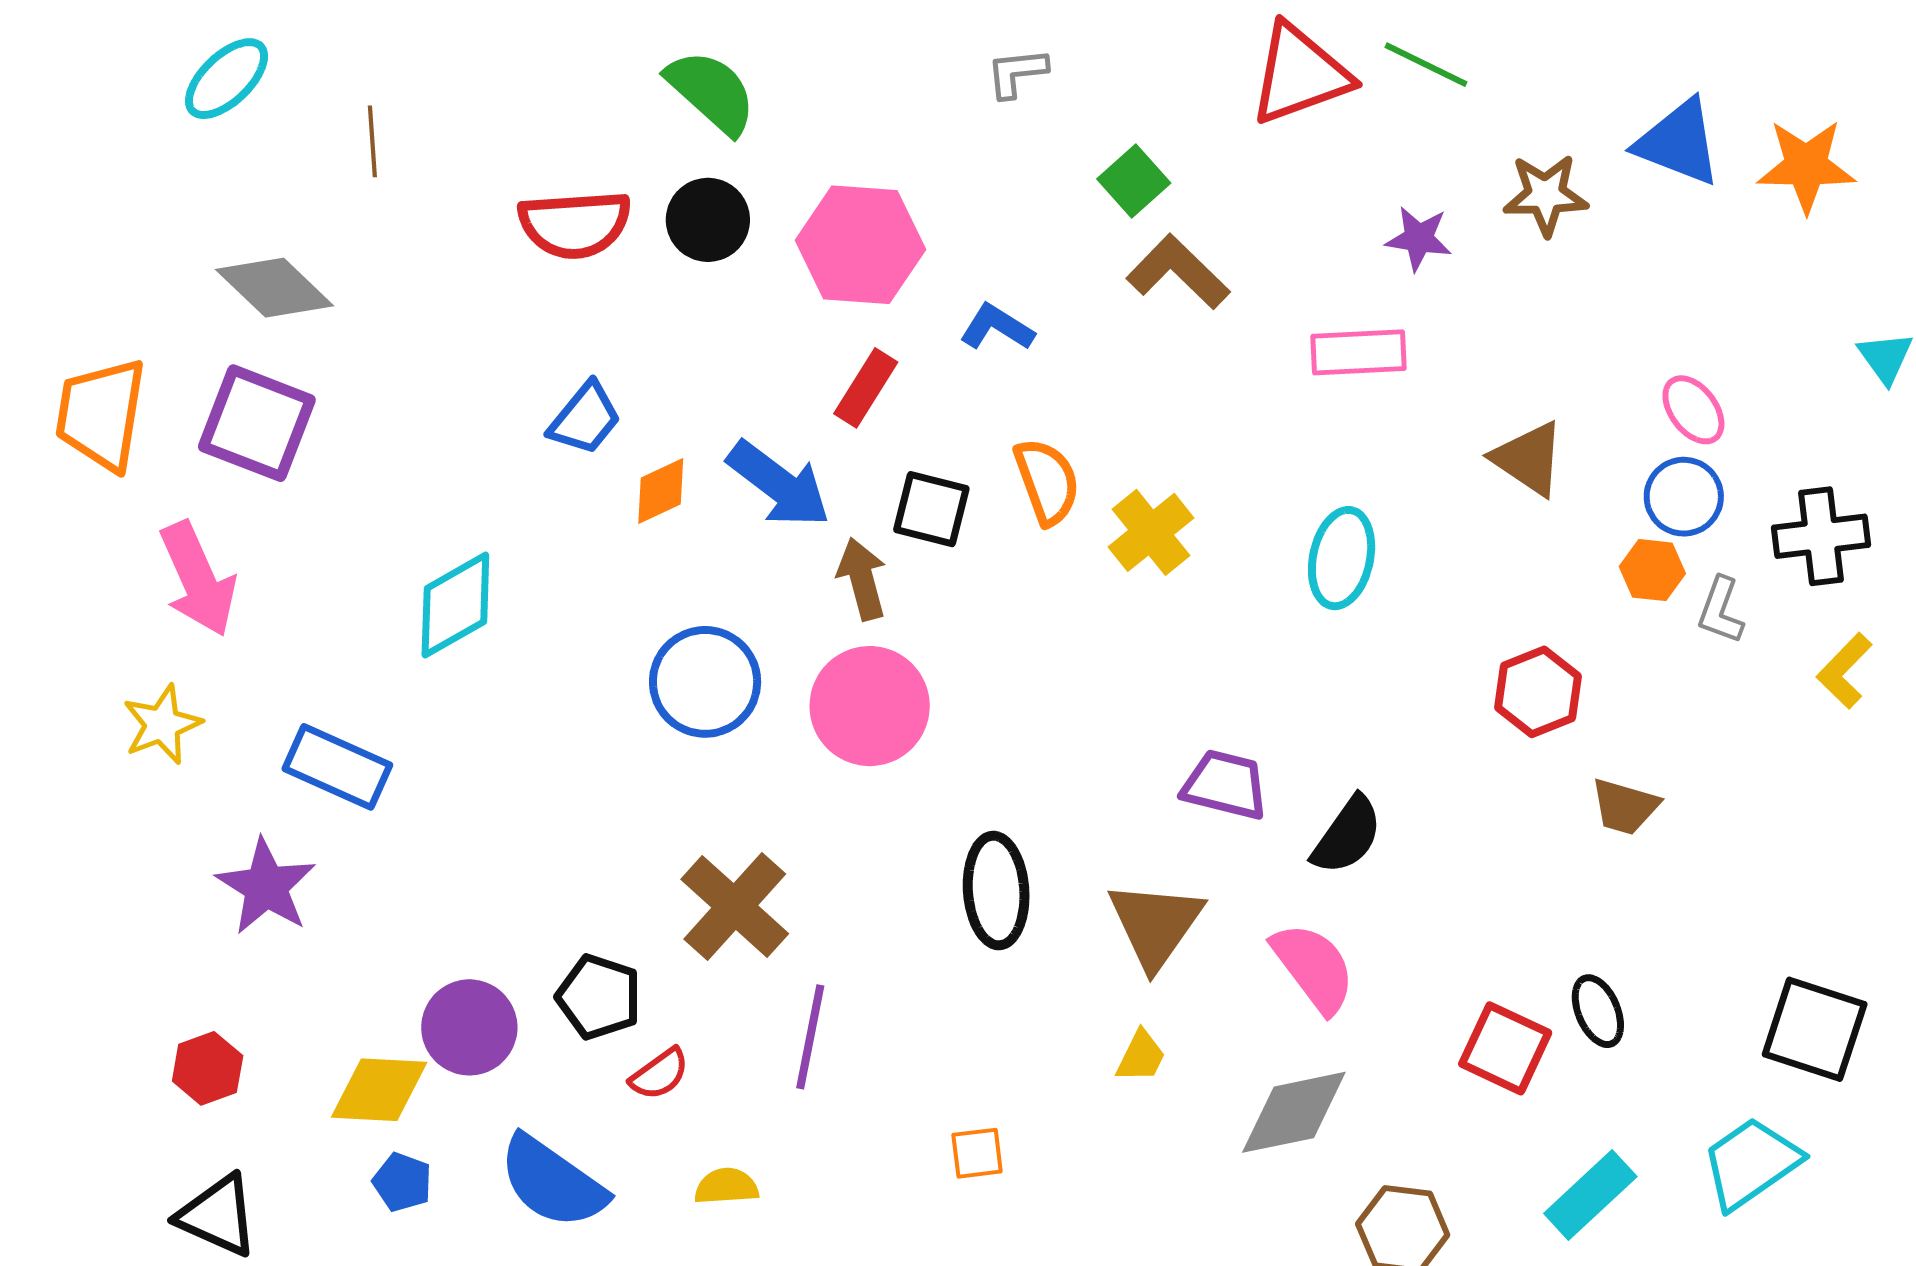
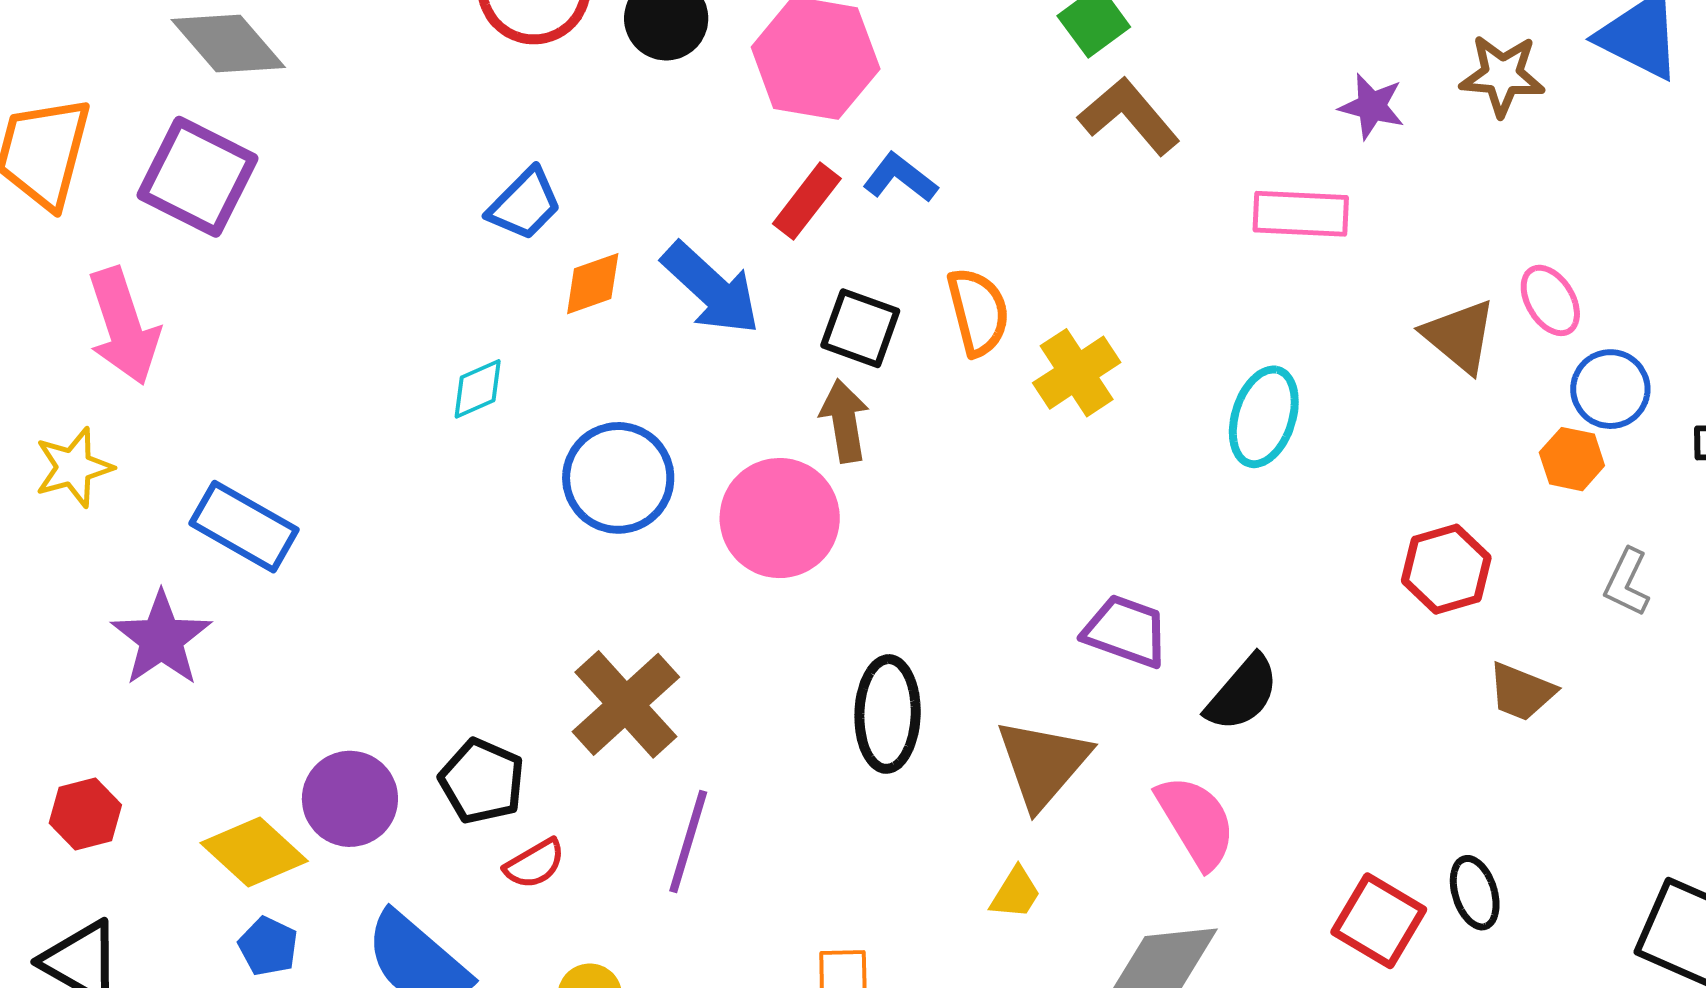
blue L-shape: (997, 327) -> (900, 178), moved
pink ellipse: (1693, 410) -> (1550, 300), moved
brown arrow: (862, 579) -> (844, 421), moved
cyan diamond: (455, 605) -> (478, 389), moved, size x0.6
gray L-shape: (1721, 610) -> (1627, 582), moved
yellow diamond: (379, 1090) -> (254, 852), turned 34

